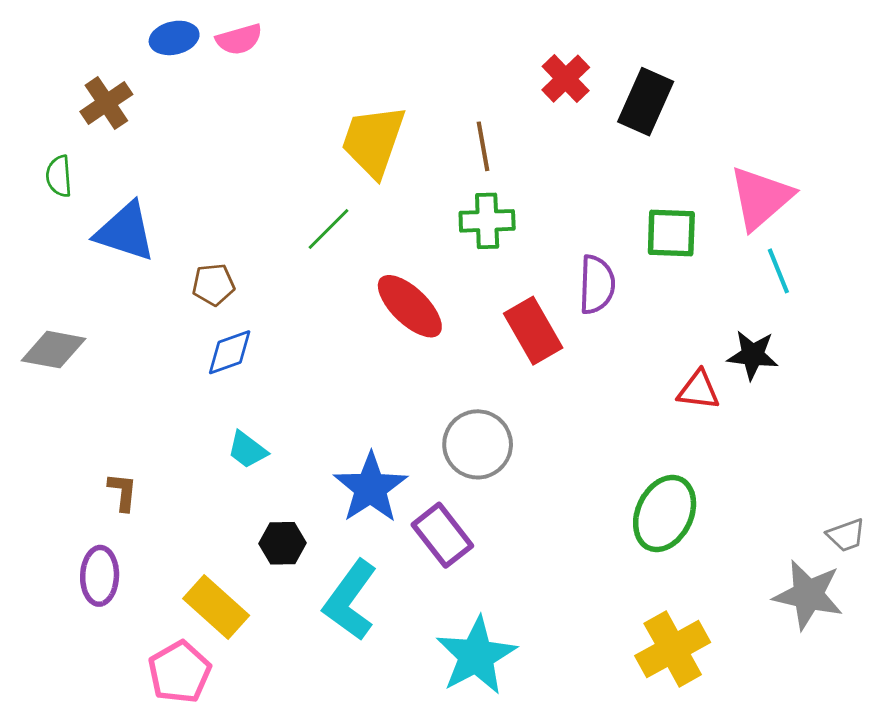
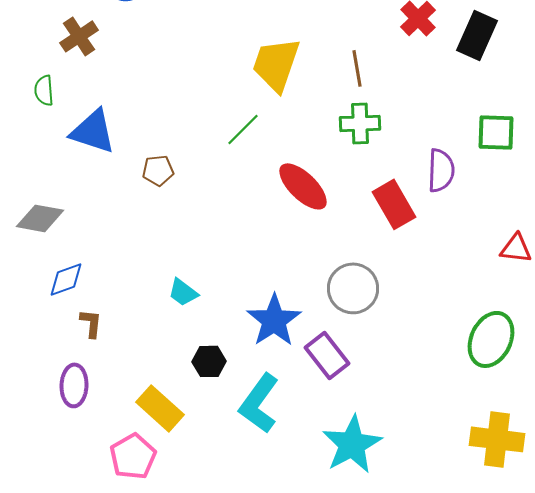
blue diamond: (230, 352) -> (66, 279), moved
yellow cross: (673, 649) -> (497, 439), turned 36

